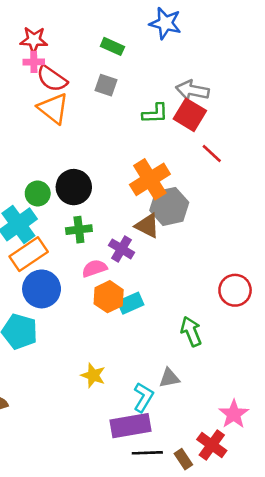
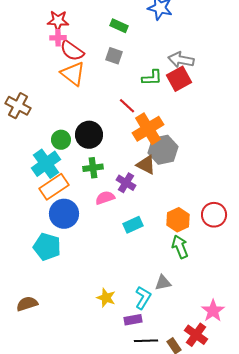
red square: (190, 115) -> (179, 79), turned 30
red line: (212, 153) -> (127, 106), moved
orange hexagon: (109, 297) -> (178, 220), moved
yellow star: (93, 375) -> (106, 298), moved
purple rectangle: (131, 426) -> (133, 320), size x0.6

